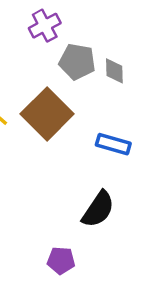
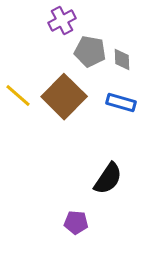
blue rectangle: (113, 144) -> (121, 102), moved

